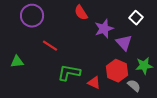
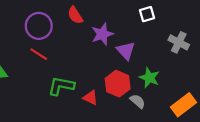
purple circle: (32, 16) -> (39, 26), moved
white square: (136, 18) -> (147, 14), moved, turned 32
green star: (144, 66) -> (149, 78), turned 30

